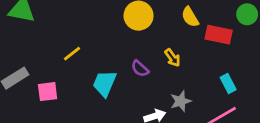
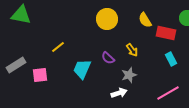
cyan rectangle: (228, 83) -> (171, 59), moved
gray star: (181, 101) -> (129, 75), moved

